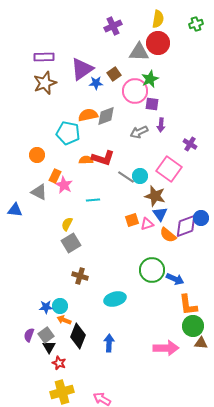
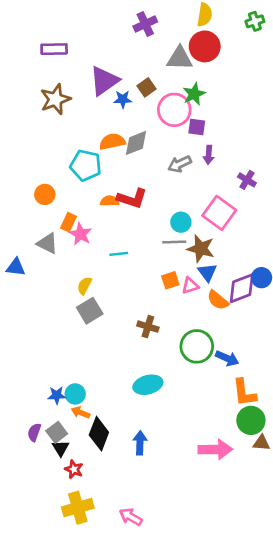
purple rectangle: (44, 57) -> (54, 49), moved
gray line: (126, 177) -> (174, 242), moved, turned -36
brown cross: (80, 276) -> (148, 327), moved

